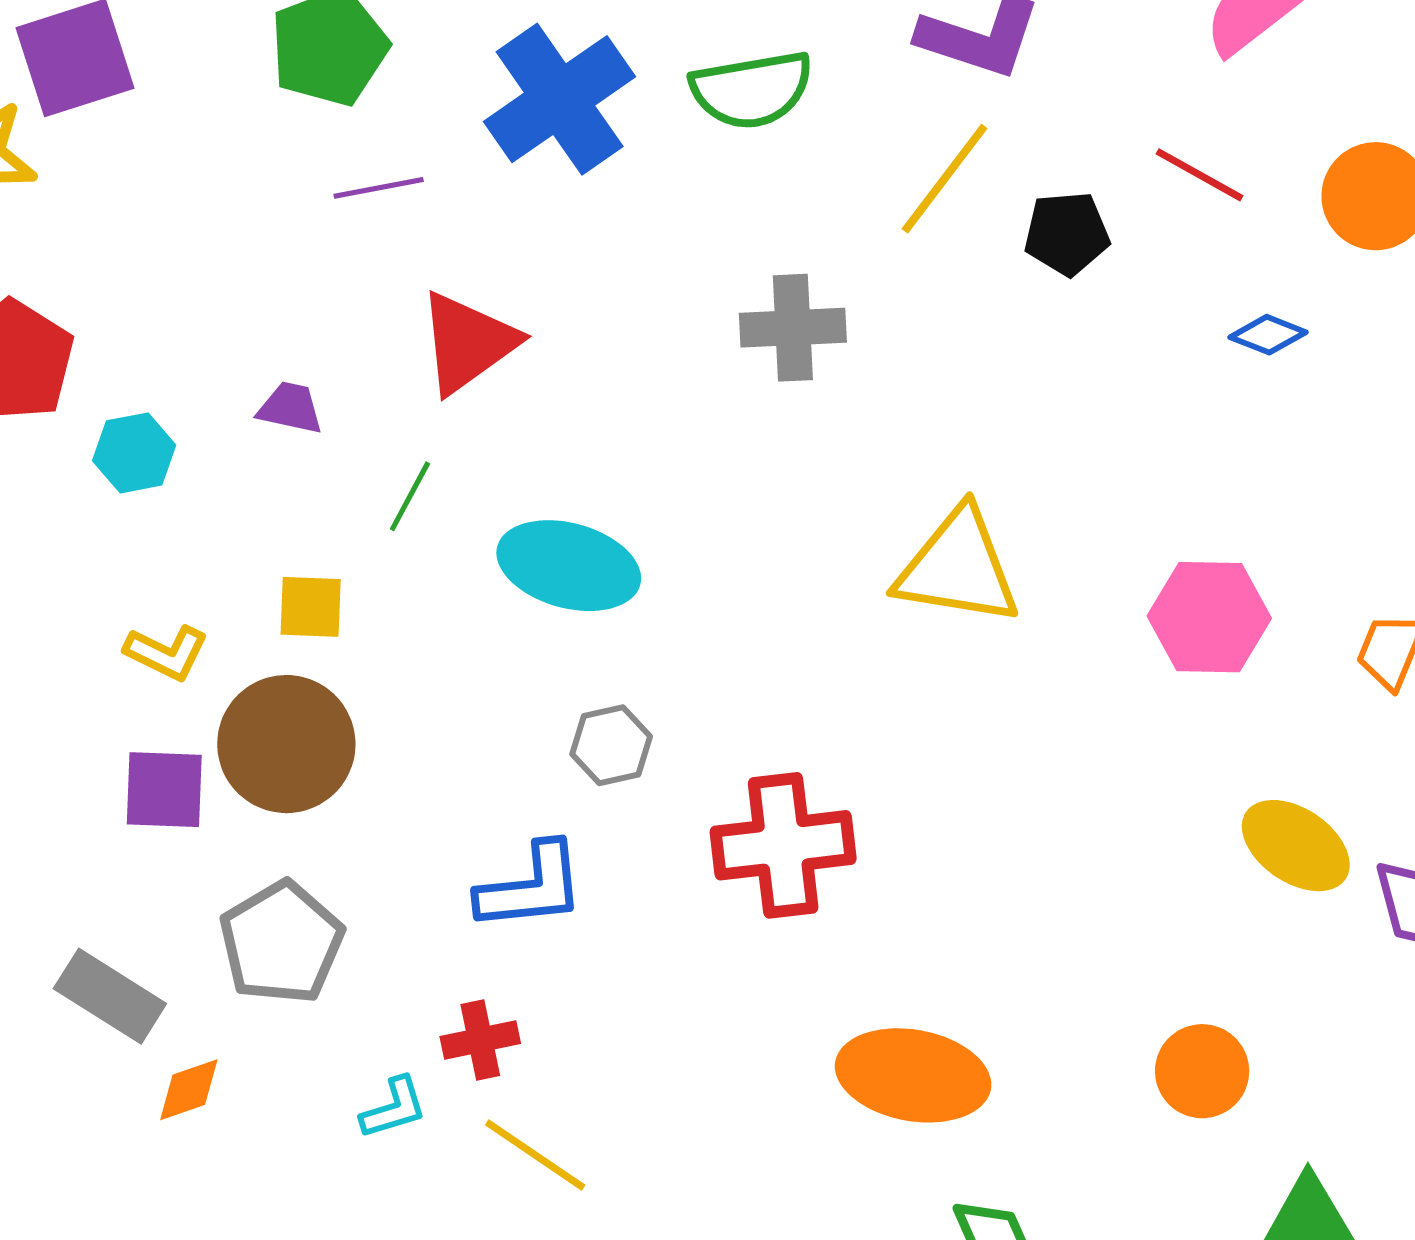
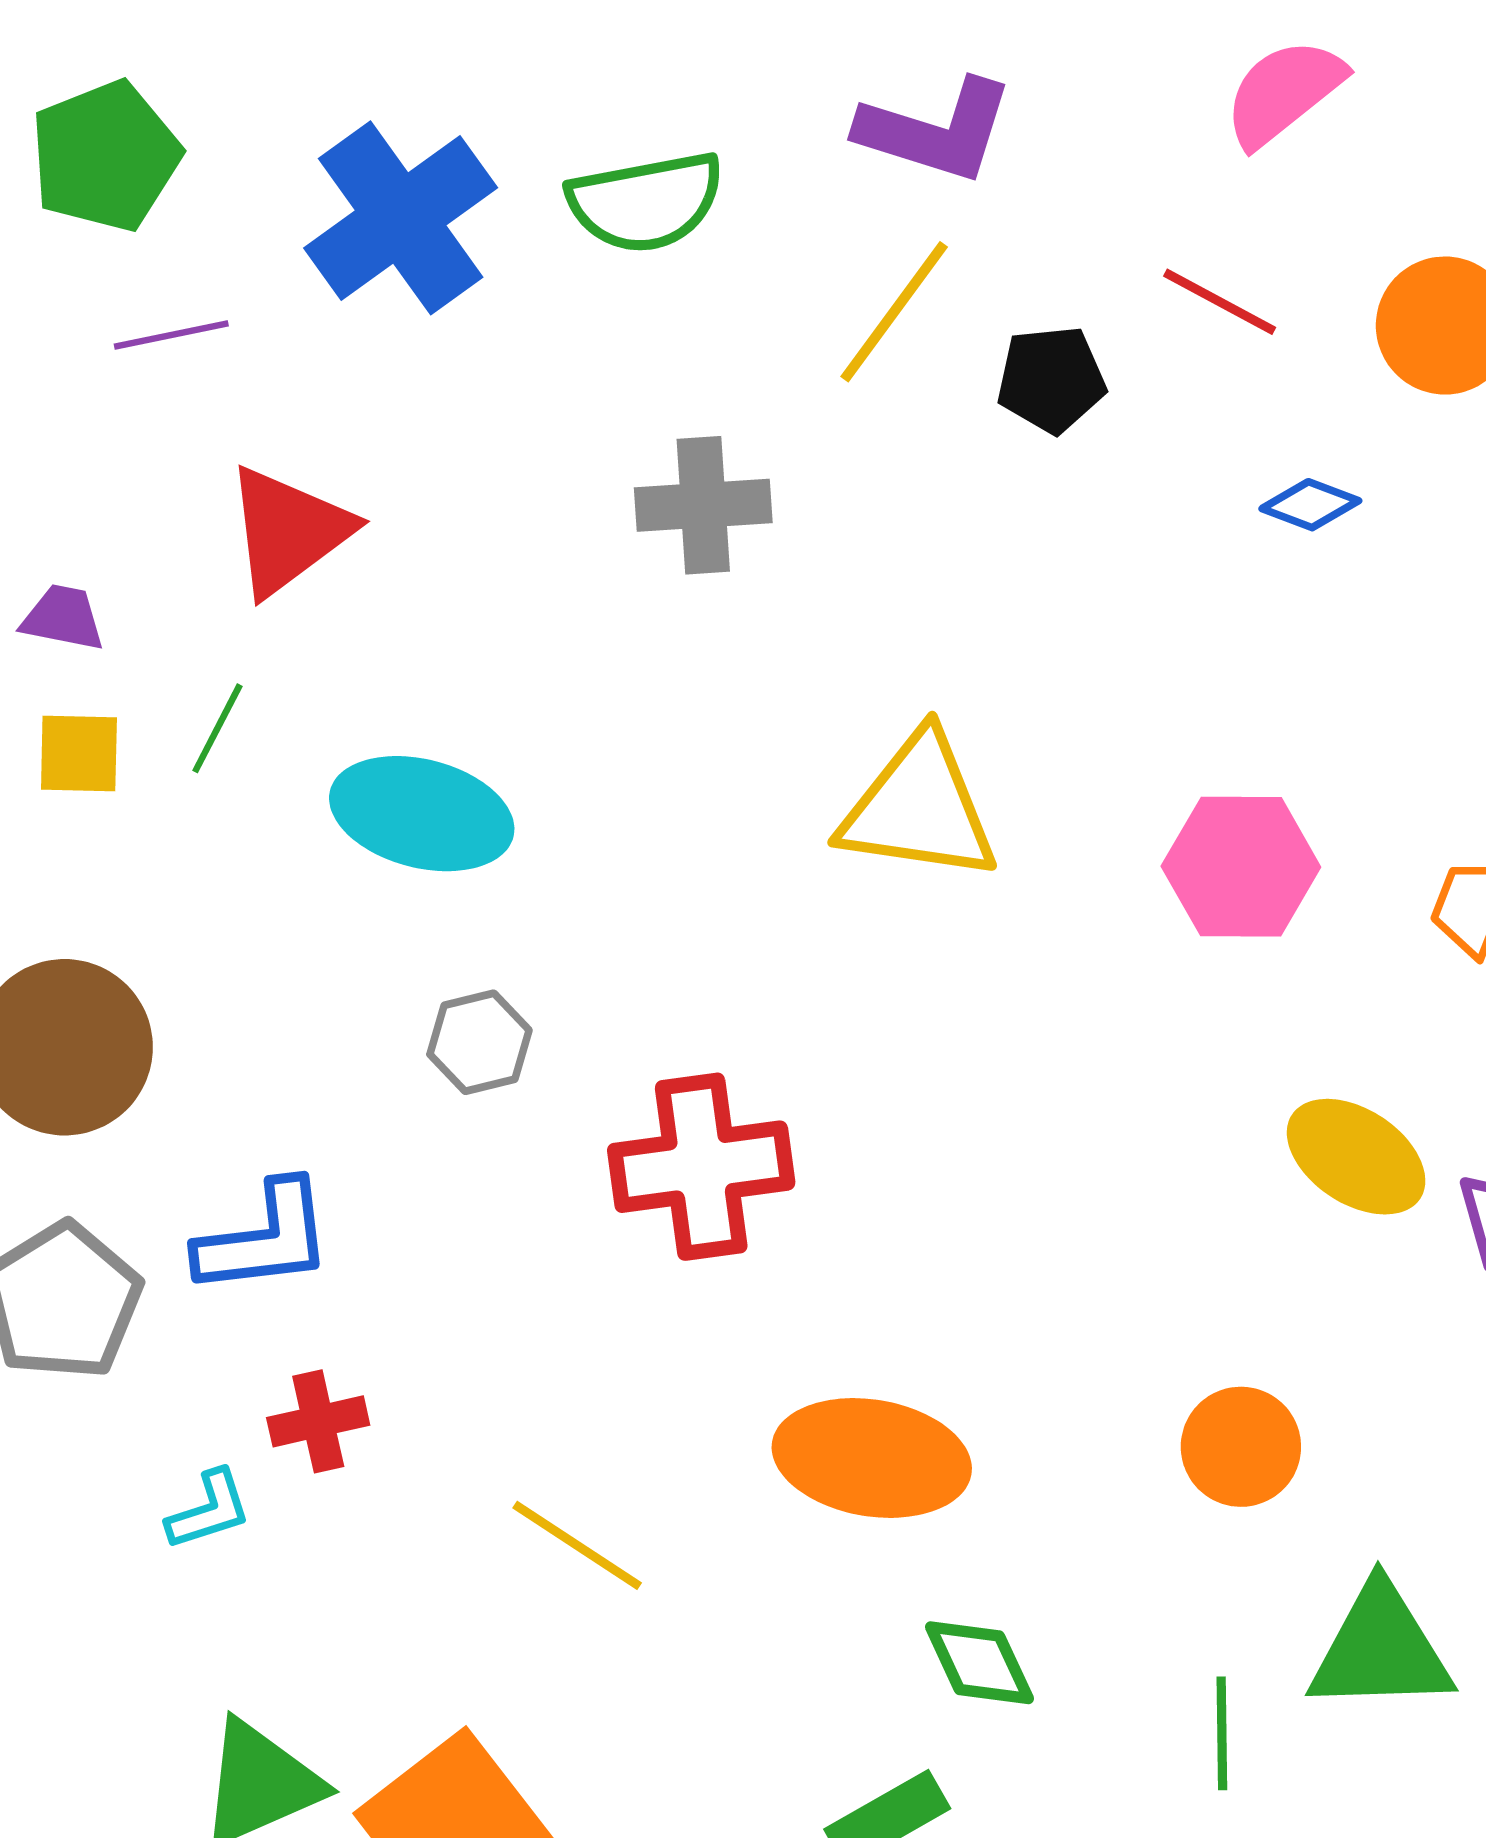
yellow square: (311, 607) -> (79, 754), moved
blue L-shape: (531, 887) -> (265, 1239), moved
yellow line: (535, 1155) -> (577, 1545), moved

